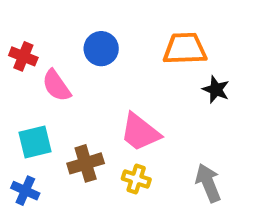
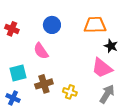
pink semicircle: (56, 86) -> (41, 51), moved
pink trapezoid: (140, 132) -> (102, 68), moved
gray arrow: (208, 183) -> (107, 94), turned 54

